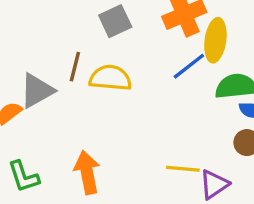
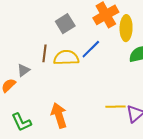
blue line: (189, 66) -> (91, 49), moved
gray triangle: (37, 91) -> (23, 70), size x0.6

